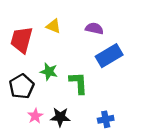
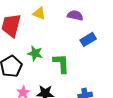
blue rectangle: (109, 56) -> (88, 39), size x0.7

